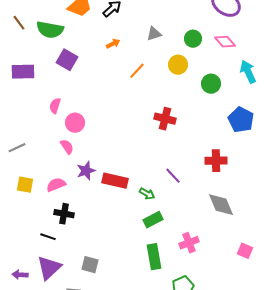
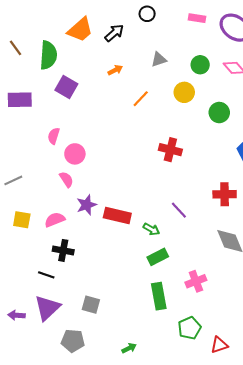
green semicircle: (50, 30) -> (48, 55), turned -96

